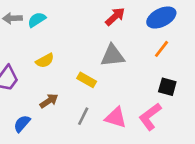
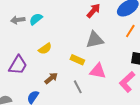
gray line: (83, 116) -> (78, 87), turned -48
pink triangle: (116, 118) -> (98, 71), moved

